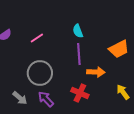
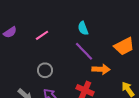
purple line: (79, 54) -> (84, 51), turned -40
gray circle: (40, 73) -> (45, 70), size x0.6

